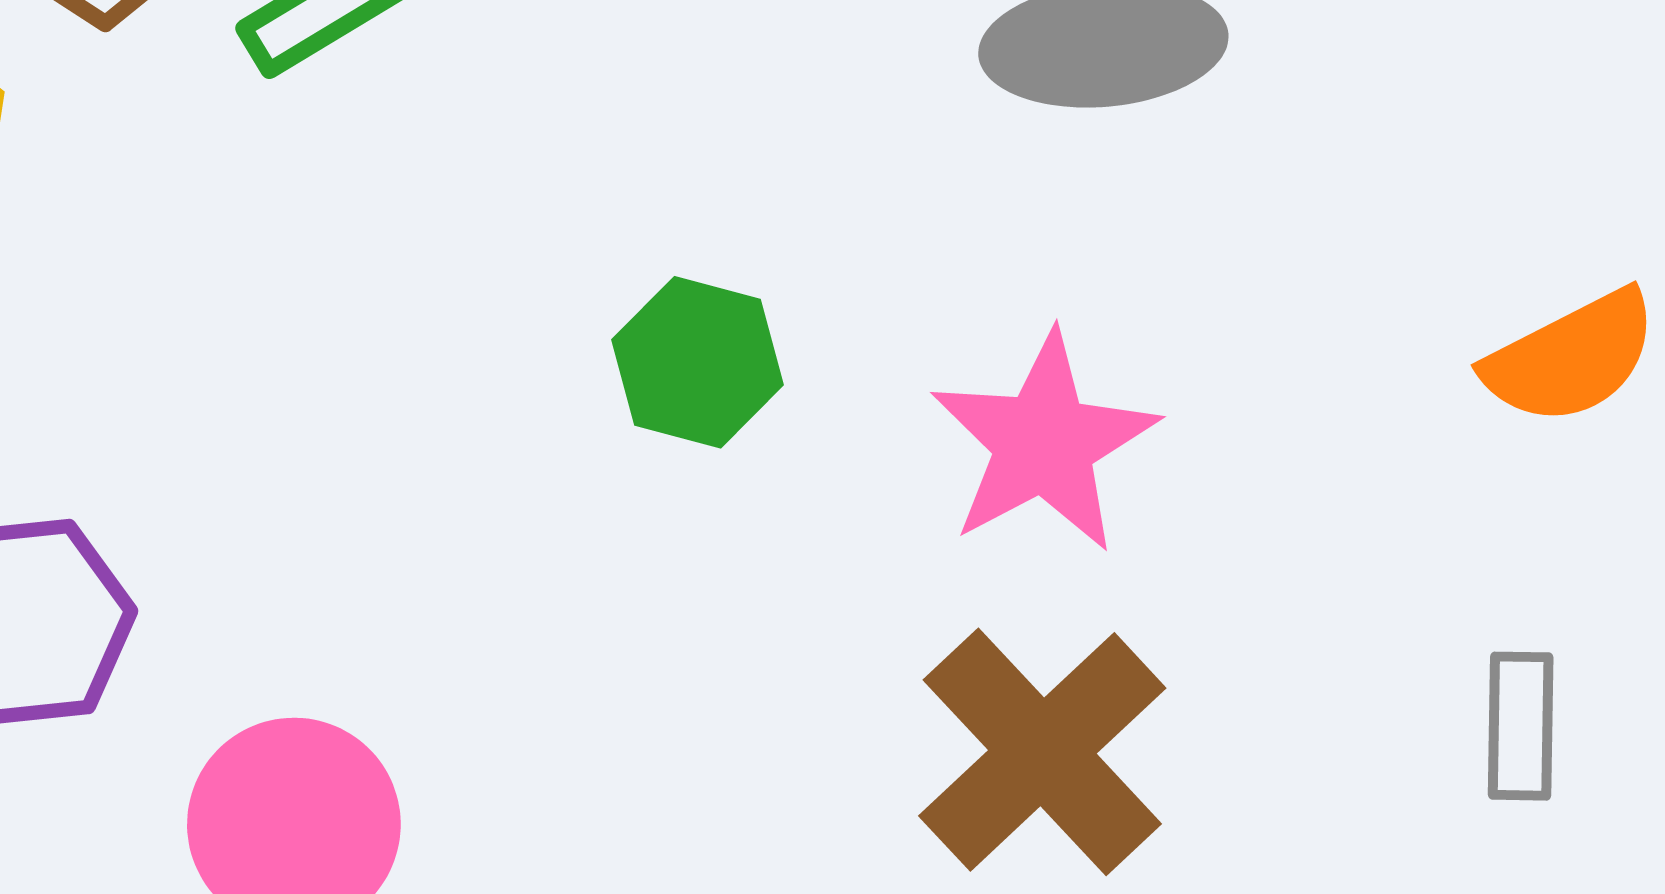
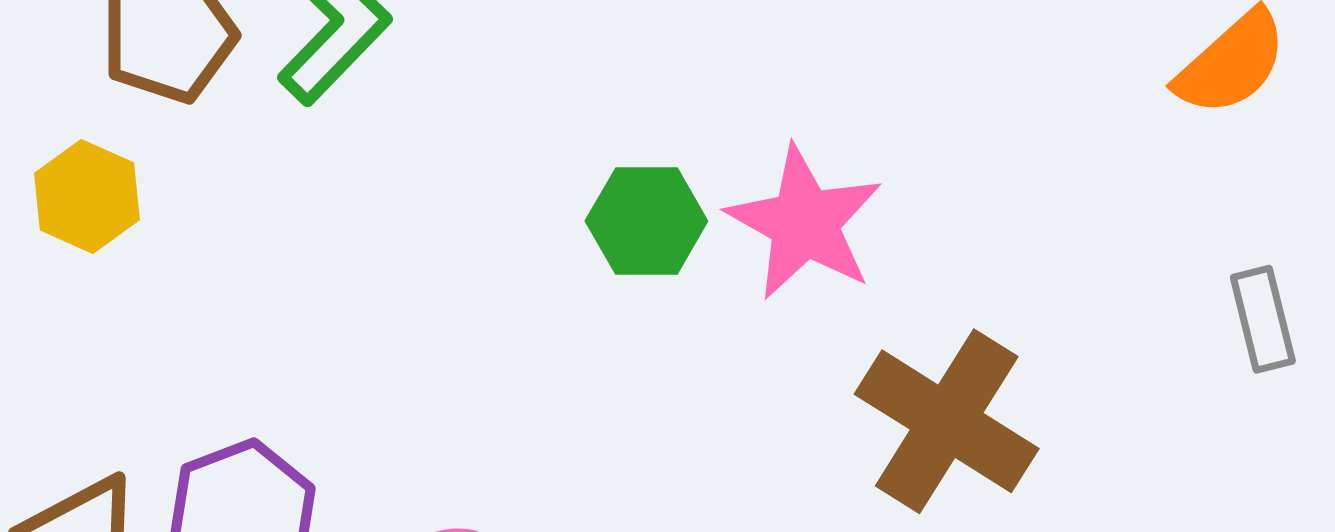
pink star: (1044, 443) -> (804, 223), moved

